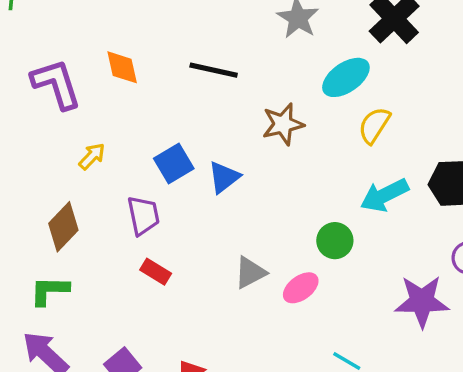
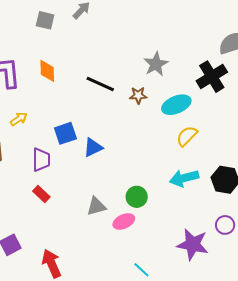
brown star: (283, 124) -> (138, 95), moved, size x0.7
green circle: (335, 241) -> (137, 197), moved

